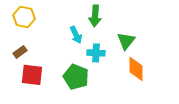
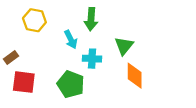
yellow hexagon: (24, 17) -> (34, 20), moved

